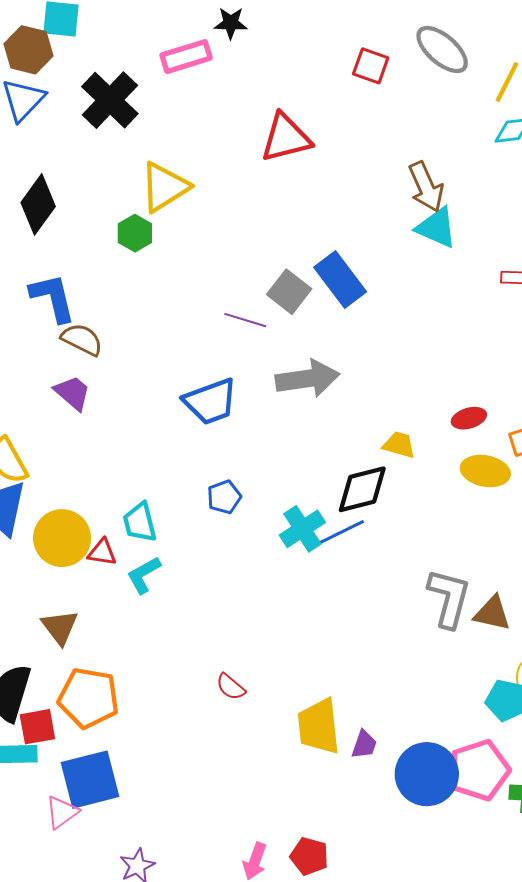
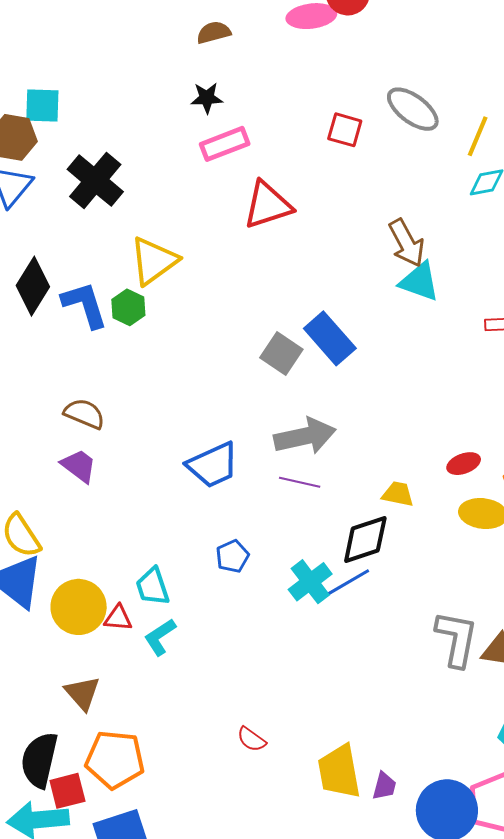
pink rectangle: (186, 57) -> (225, 144), moved
blue L-shape: (53, 298) -> (85, 305), moved
purple line: (245, 320) -> (300, 482), moved

